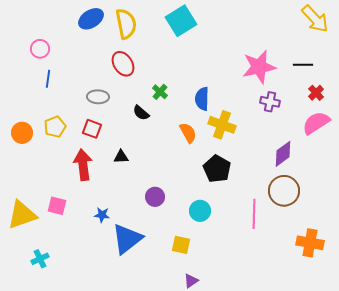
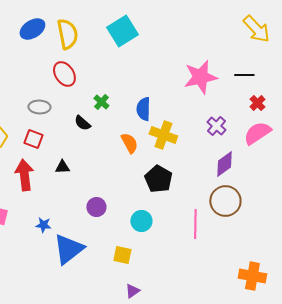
purple cross: (270, 102) -> (216, 126), moved, turned 30
orange cross: (310, 243) -> (252, 276), moved

